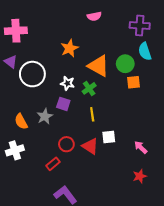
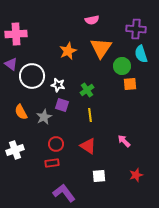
orange triangle: (98, 66) -> (101, 48), moved, turned 35
white star: (67, 83) -> (58, 85), moved
orange semicircle: (21, 121) -> (21, 112), moved
white square: (109, 137) -> (99, 176), moved
red circle: (66, 144) -> (56, 144), moved
pink arrow: (141, 147) -> (124, 141), moved
red rectangle: (53, 164) -> (52, 163), turned 32

